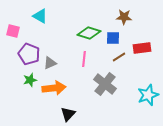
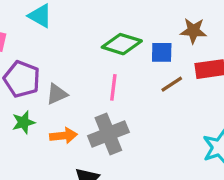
brown star: (124, 17) -> (193, 31), moved
gray cross: (105, 84) -> (108, 134), moved, turned 30
orange arrow: (54, 88) -> (63, 136), size x0.7

